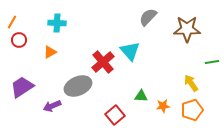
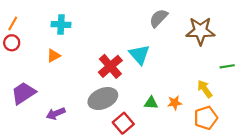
red circle: (19, 40) -> (12, 43), moved
gray ellipse: (78, 86) -> (103, 99), moved
orange star: (163, 106) -> (175, 103), moved

